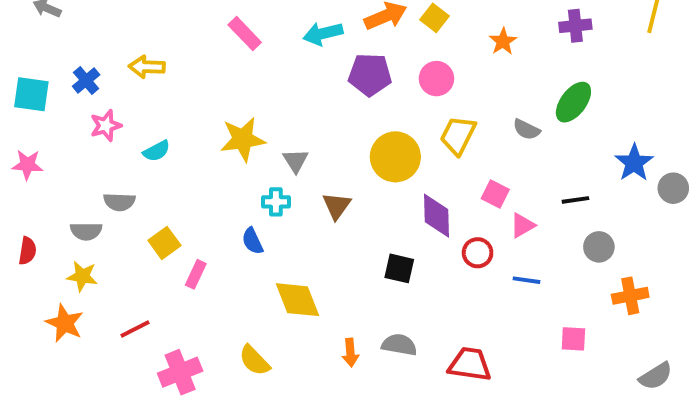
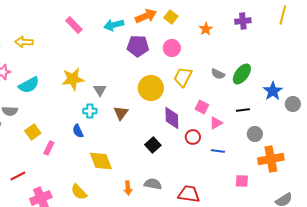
green ellipse: (573, 102) -> (242, 74), moved
cyan semicircle: (157, 151) -> (29, 85), size x1.5
black square: (399, 268) -> (153, 145), turned 35
orange cross: (630, 296) -> (271, 159), size x1.4

